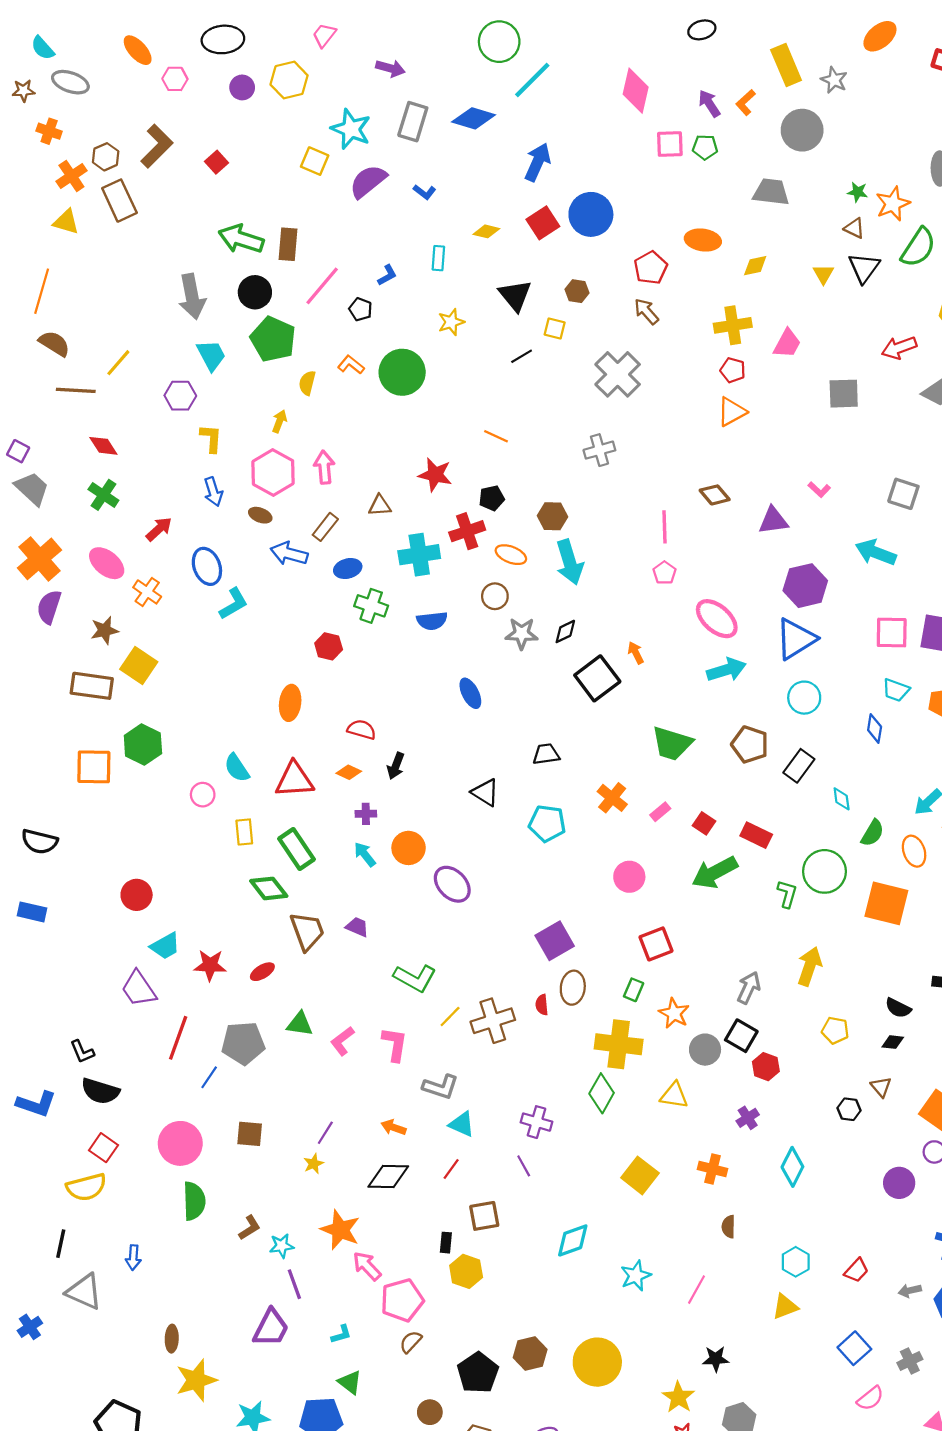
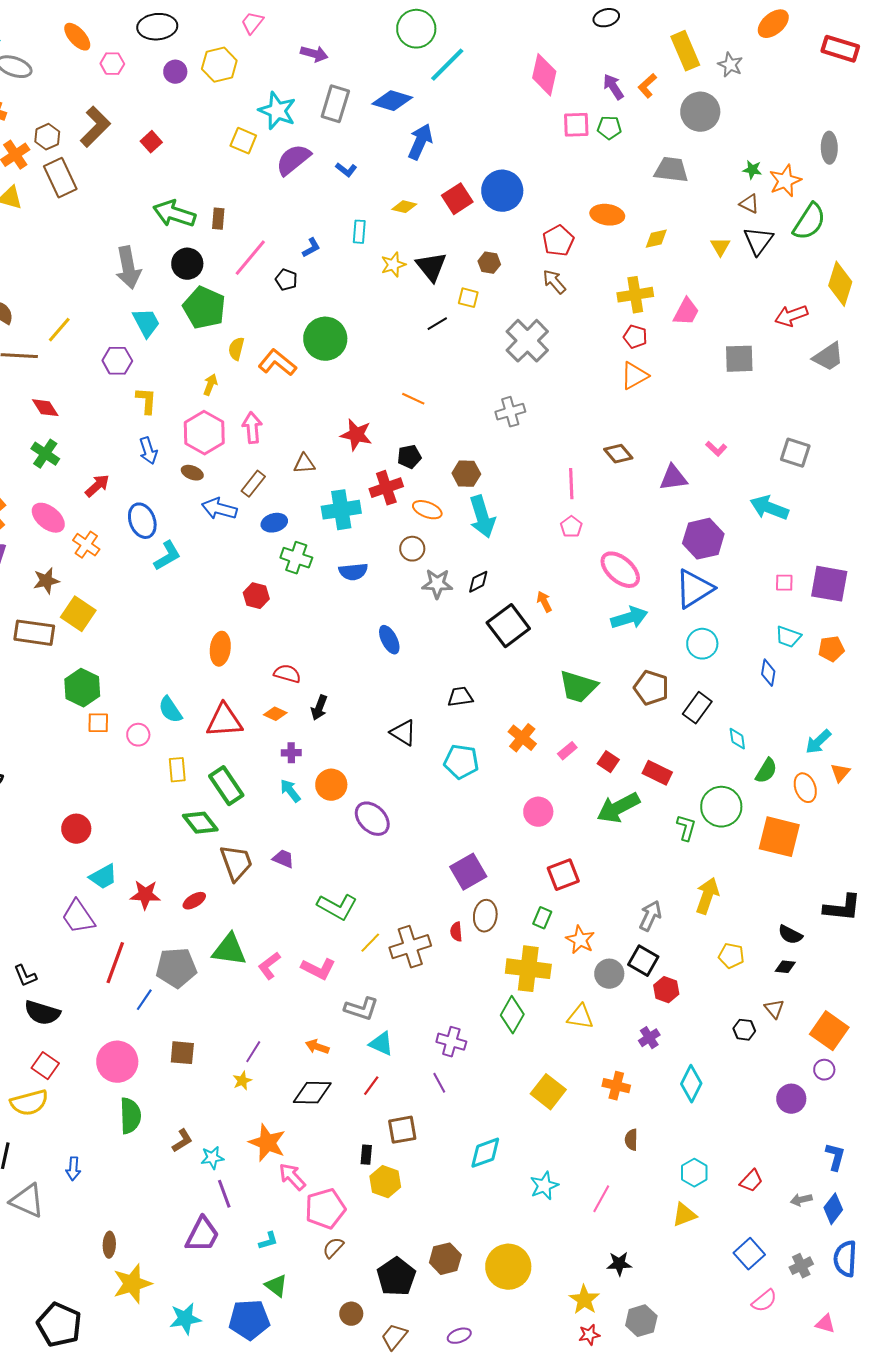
blue arrow: (538, 162) -> (420, 142), moved
brown rectangle: (288, 244) -> (218, 219), size x0.7
yellow star: (451, 322) -> (393, 265), moved
orange L-shape: (351, 365) -> (277, 363), moved, size x1.5
pink square: (892, 632) -> (784, 583), size x0.6
orange square: (94, 767) -> (98, 723), moved, size x0.6
green triangle: (300, 1024) -> (229, 950), size x1.4
pink L-shape: (395, 1044) -> (318, 969), turned 108

